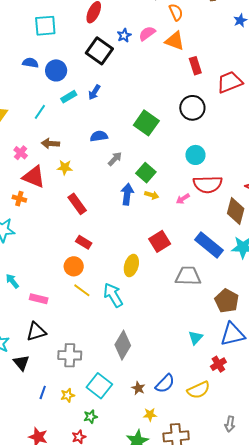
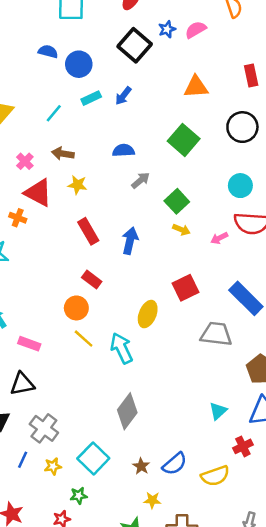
orange triangle: (175, 41) -> (196, 87), moved, turned -30
blue arrow: (127, 194) -> (130, 241), moved
gray cross: (70, 355) -> (44, 428), moved, turned 30

